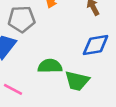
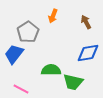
gray pentagon: (22, 19) -> (28, 32), turned -30

